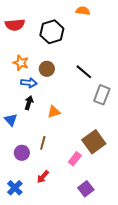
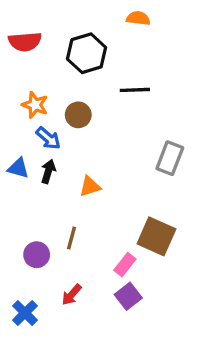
black line: (84, 72) -> (135, 90), moved, turned -42
blue arrow: (29, 83) -> (48, 138), turned 35
blue triangle: (11, 120) -> (18, 168), moved, turned -32
brown square: (94, 142) -> (156, 236), turned -30
purple square: (86, 189) -> (128, 296), moved

